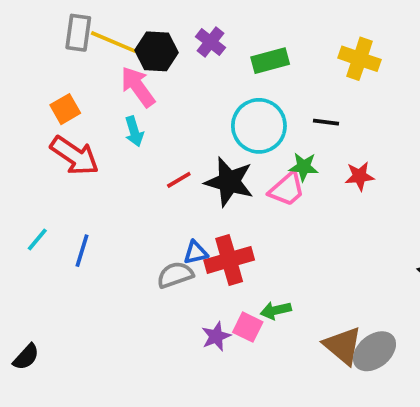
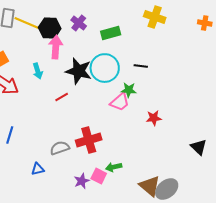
yellow cross: (360, 59) -> (155, 17), moved
pink arrow: (138, 87) -> (56, 47), moved, turned 40
red star: (360, 176) -> (154, 118), moved
black star: (229, 182) -> (79, 71), moved
blue triangle: (196, 253) -> (38, 169), moved

